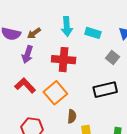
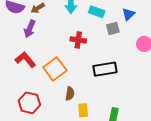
gray square: (113, 57) -> (113, 29), moved, turned 32
red cross: (64, 60) -> (78, 40), moved, size x0.7

